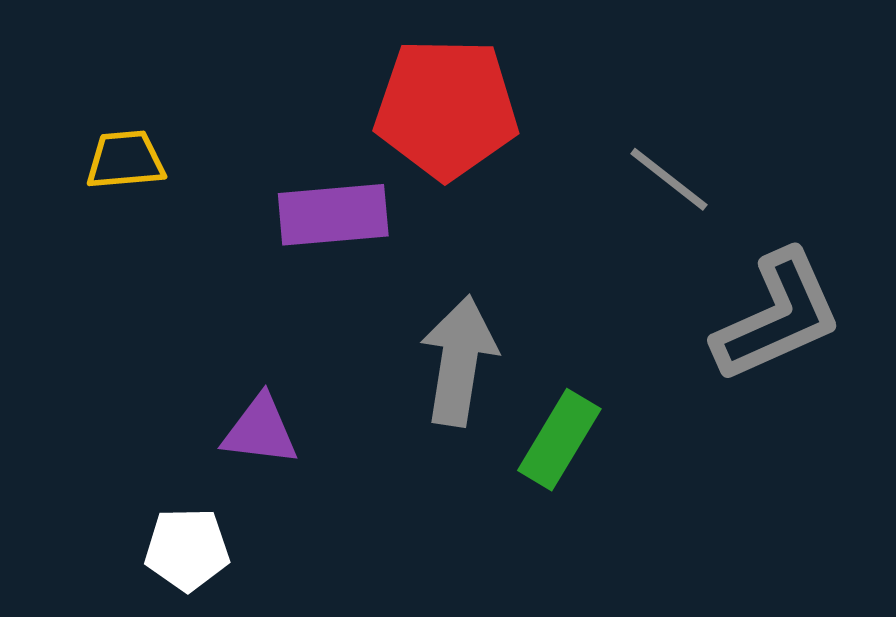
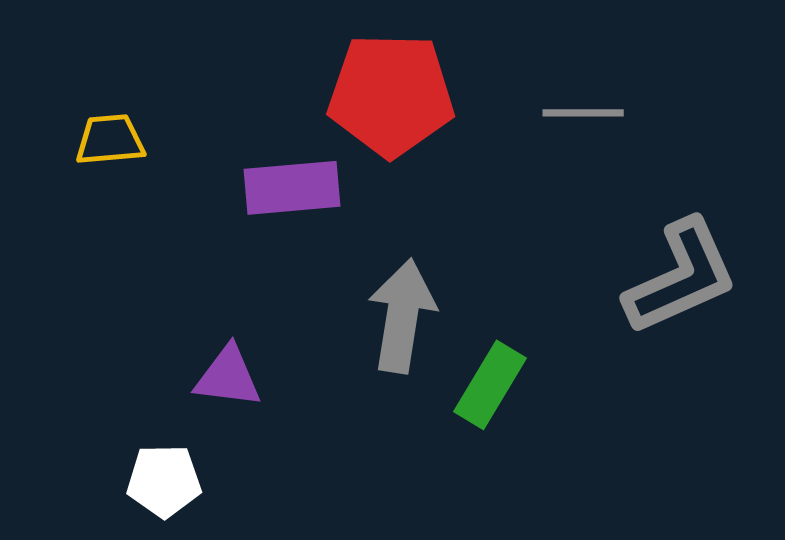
gray line: (669, 179) -> (583, 113), moved, turned -38

